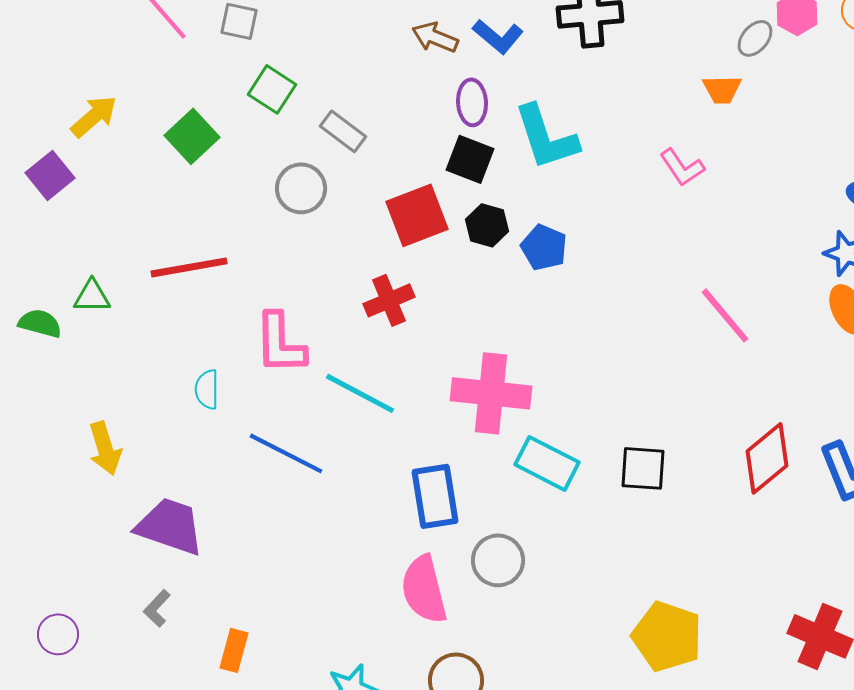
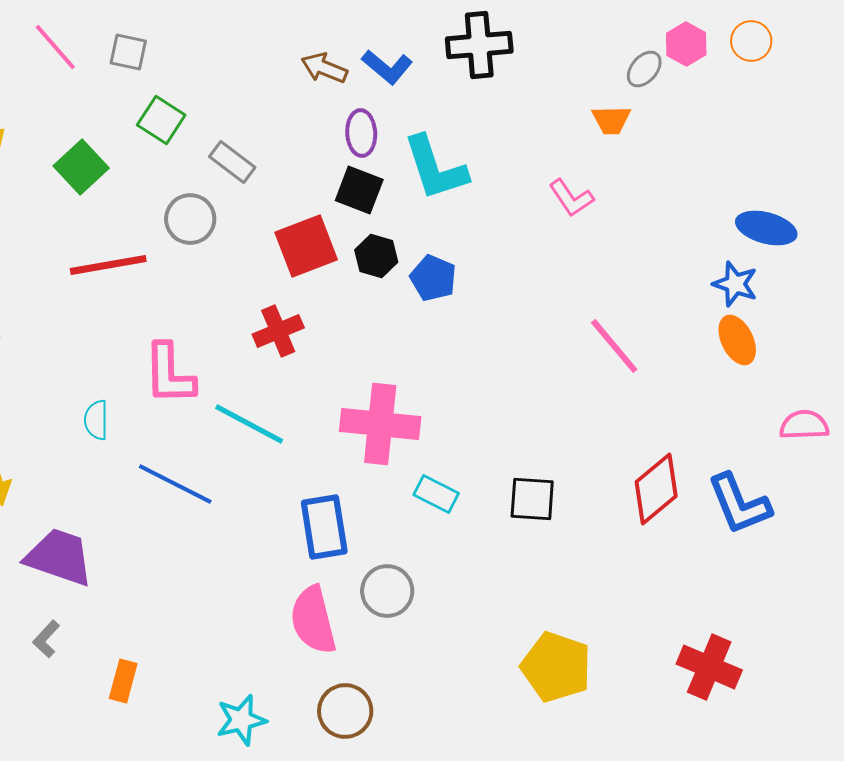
red line: (189, 267) -> (108, 265), moved
cyan rectangle: (547, 463) -> (436, 494), size x0.7

